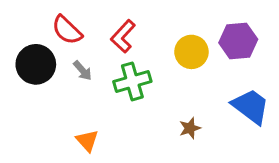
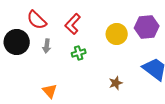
gray arrow: (83, 71) -> (47, 46), turned 48
green cross: (132, 81) -> (79, 53), size x0.6

